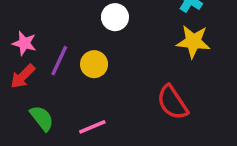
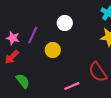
purple line: (59, 61) -> (33, 35), moved
pink line: (92, 127) -> (72, 86), moved

